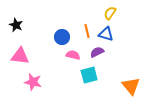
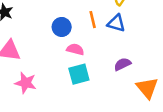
purple semicircle: (97, 52) -> (122, 64), moved
cyan square: (89, 75) -> (79, 74), moved

